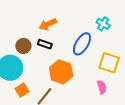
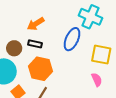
cyan cross: (103, 24) -> (91, 17), size x1.6
orange hexagon: (61, 72) -> (41, 69), moved

